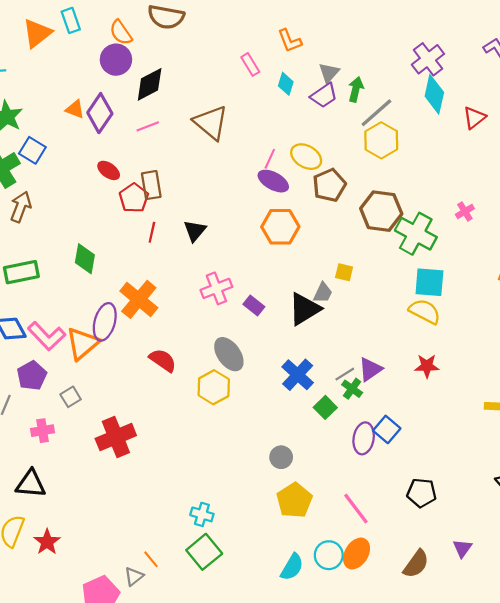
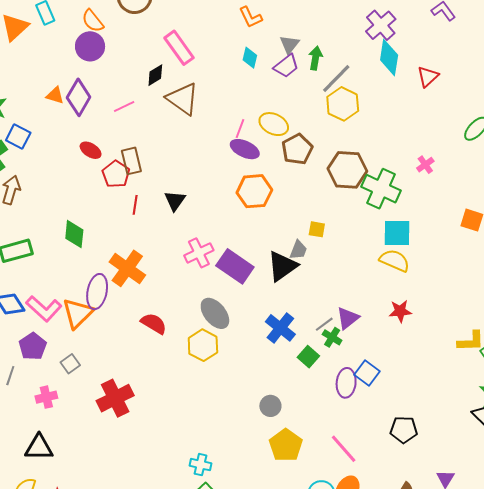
pink rectangle: (250, 64) -> (179, 48), moved, size x1.6
black diamond: (150, 84) -> (155, 75), moved, size x0.7
purple rectangle: (254, 306) -> (235, 266), size x1.8

